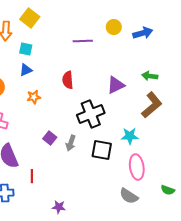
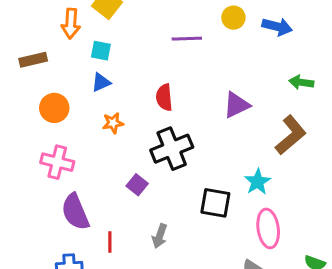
blue arrow: (143, 33) -> (277, 27), turned 30
green arrow: (150, 76) -> (301, 82), moved
black cross: (91, 114) -> (172, 149), moved
cyan star: (130, 136) -> (258, 182), turned -30
gray arrow: (71, 143) -> (160, 236), moved

